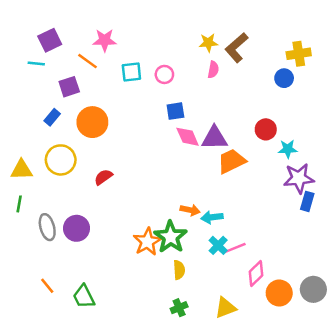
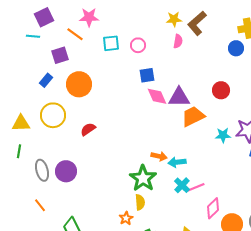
cyan star: (288, 149) -> (223, 135), moved
orange star: (147, 242) -> (126, 218), moved, size x0.6
yellow semicircle: (179, 270) -> (140, 202), moved
orange line: (47, 286) -> (40, 205), moved

